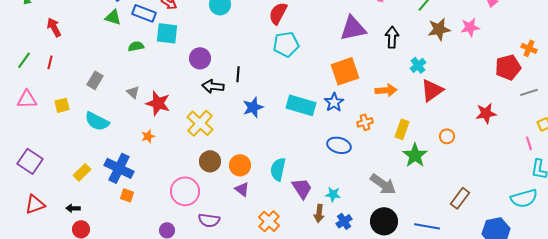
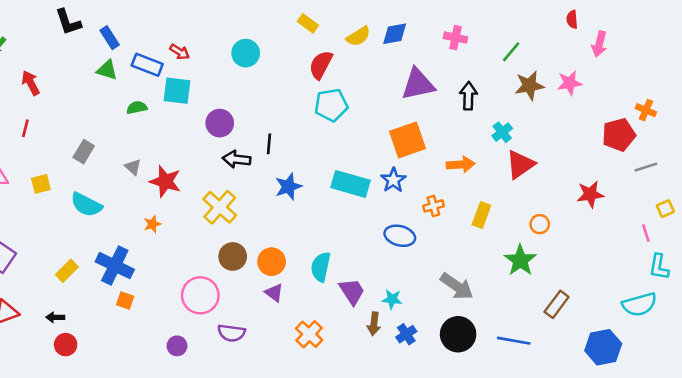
green star: (415, 155) -> (520, 260), moved

